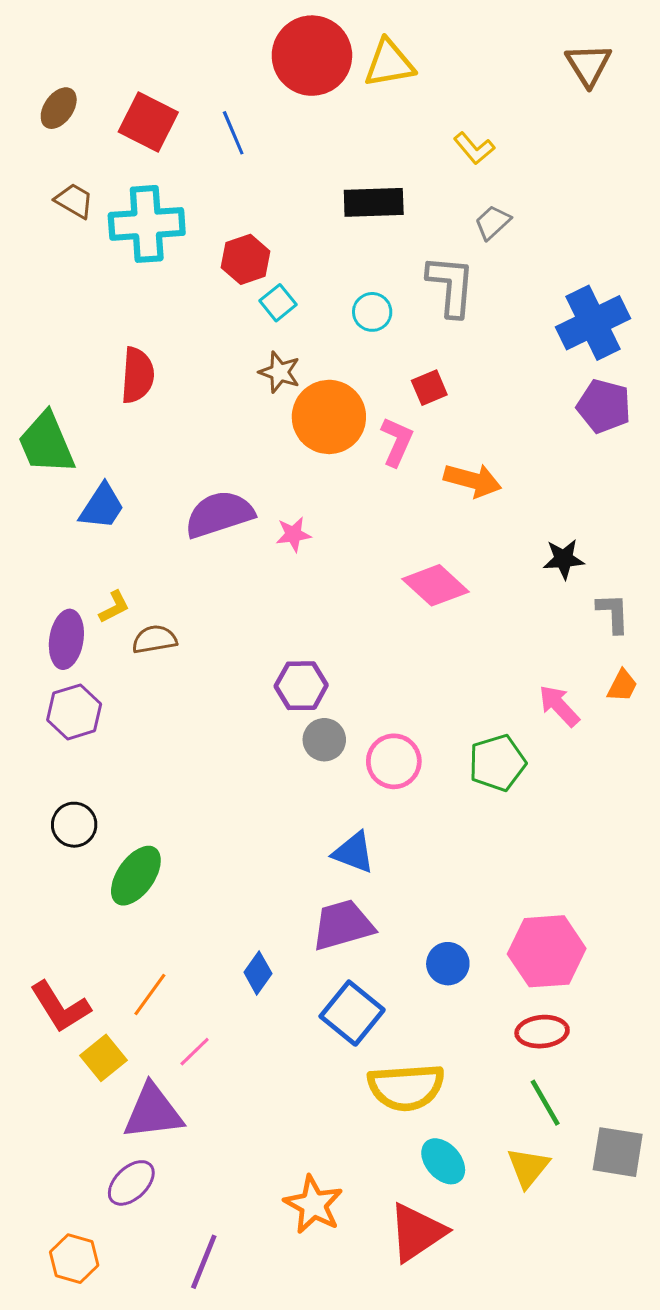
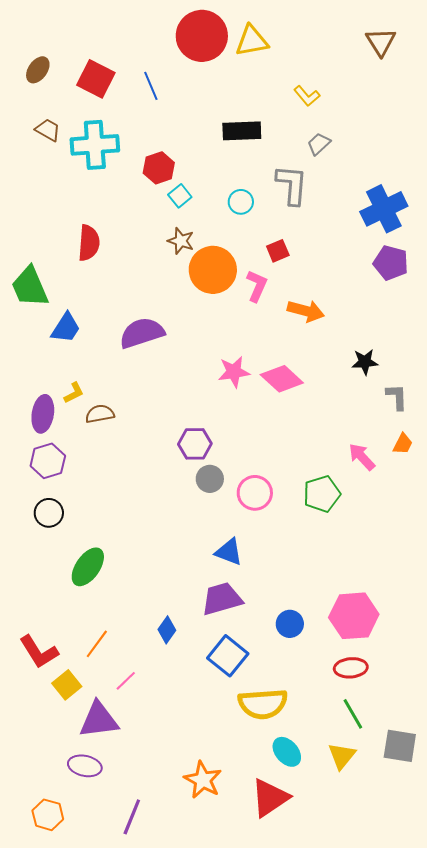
pink star: (293, 534) -> (234, 372), moved, size x1.4
black circle: (74, 825) -> (49, 513), moved
purple ellipse: (131, 1183) -> (85, 766), turned 56

